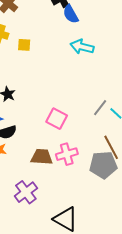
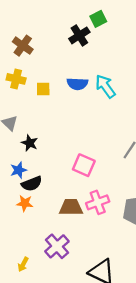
blue semicircle: (71, 14) -> (77, 84), moved, turned -54
cyan arrow: (82, 47) -> (105, 86), turned 45

